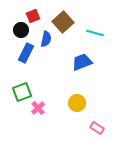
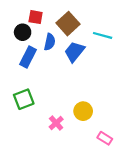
red square: (33, 16) -> (36, 17), turned 32
blue trapezoid: (82, 62) -> (74, 52), moved, turned -30
pink cross: (38, 108) -> (56, 123), moved

